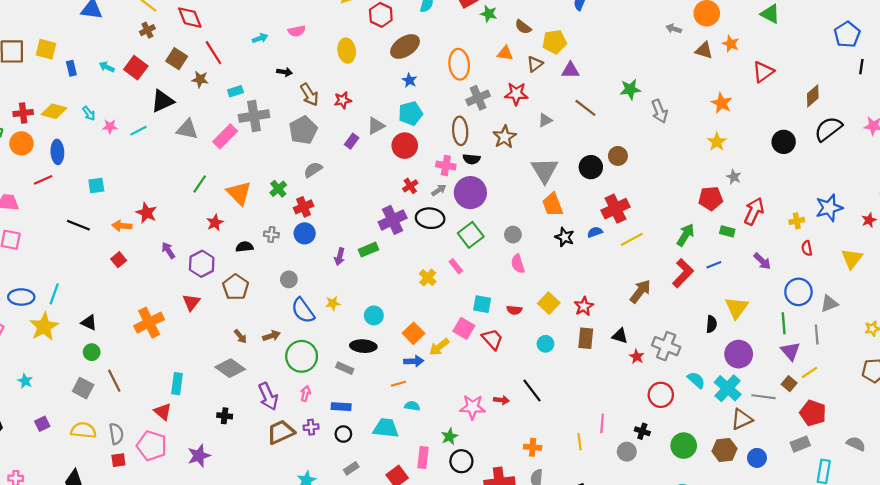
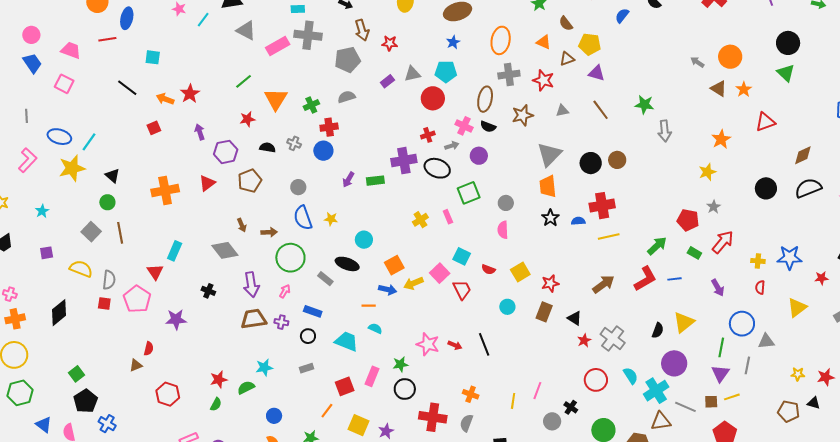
cyan line: (138, 131) -> (203, 20), turned -42
purple circle: (470, 193) -> (479, 156), size x0.6
brown square: (789, 384) -> (711, 402), turned 32

